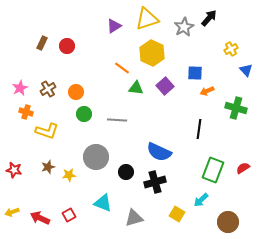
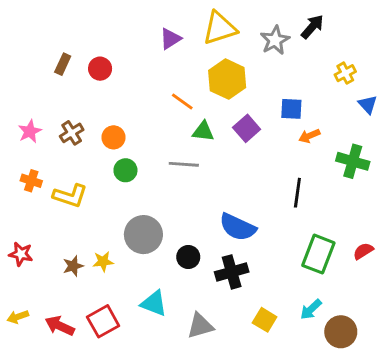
orange cross: (26, 112) -> (31, 181), moved
gray line: (117, 120) -> (184, 164), moved
brown star: (48, 167) -> (73, 266), moved
cyan arrow: (201, 200) -> (311, 309), moved
red square: (69, 215) -> (103, 321), size x1.5

